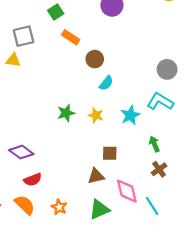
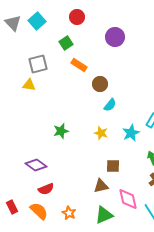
green star: (66, 113) -> (61, 131), moved

